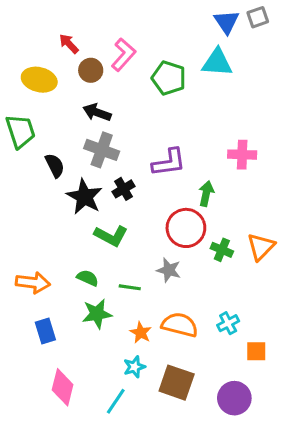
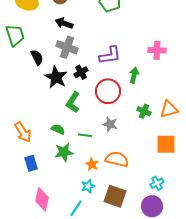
red circle: (186, 228) -> (108, 91), moved
green L-shape: (111, 236) -> (73, 102), turned 95
orange triangle: (261, 247) -> (169, 109), turned 30
orange arrow: (33, 283) -> (23, 132), turned 50
cyan cross: (228, 323) -> (157, 183), moved
orange square: (256, 351) -> (166, 144), moved, size x1.5

